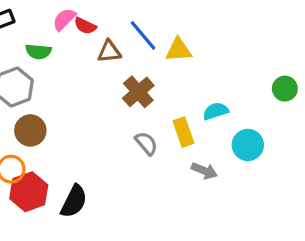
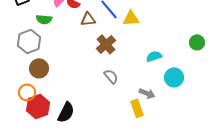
yellow rectangle: (183, 132) -> (137, 108), moved

